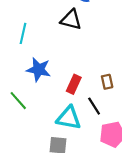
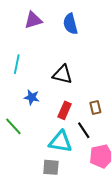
black triangle: (71, 20) -> (62, 74), moved
blue star: (39, 70) -> (32, 97), size x0.7

